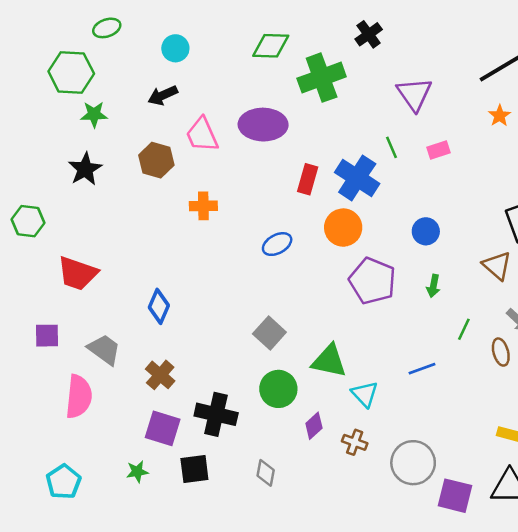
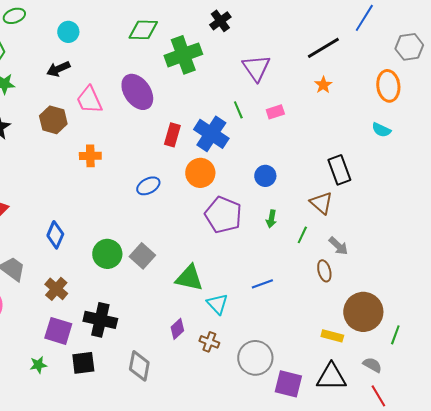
purple ellipse: (263, 125) -> (137, 92), turned 54
green line: (464, 329) -> (302, 235), moved
green circle: (278, 389) -> (107, 254), moved
gray diamond: (266, 473) -> (139, 366), size x1.4

